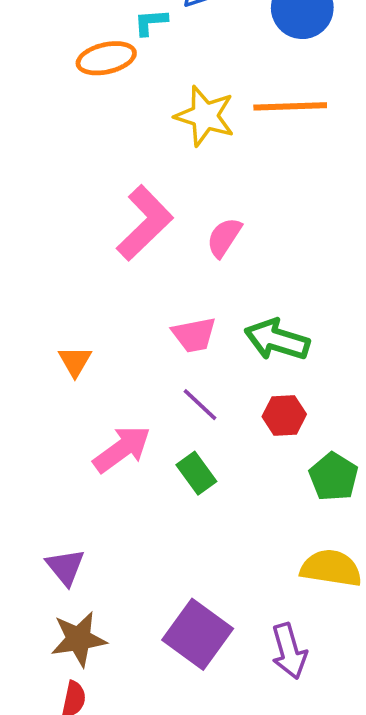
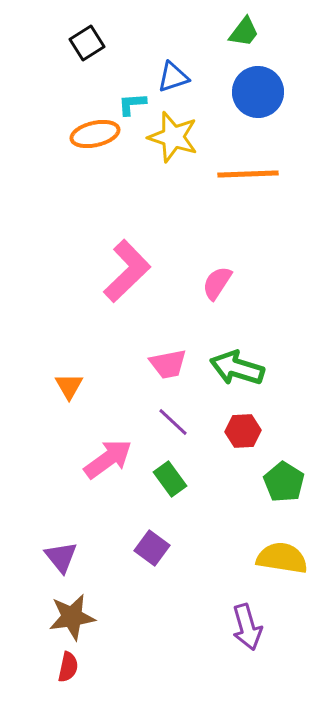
yellow star: (205, 116) -> (173, 137), moved
pink semicircle: (224, 237) -> (217, 283), moved
purple square: (198, 634) -> (152, 548), moved, size x0.6

